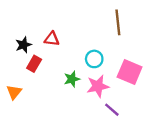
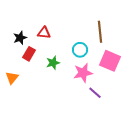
brown line: (118, 22) -> (100, 32), moved
green star: (72, 79) -> (53, 63), moved

